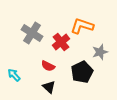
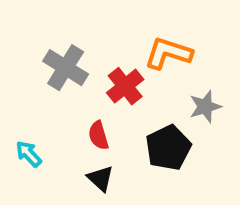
red semicircle: (48, 66) -> (98, 135), turned 48

